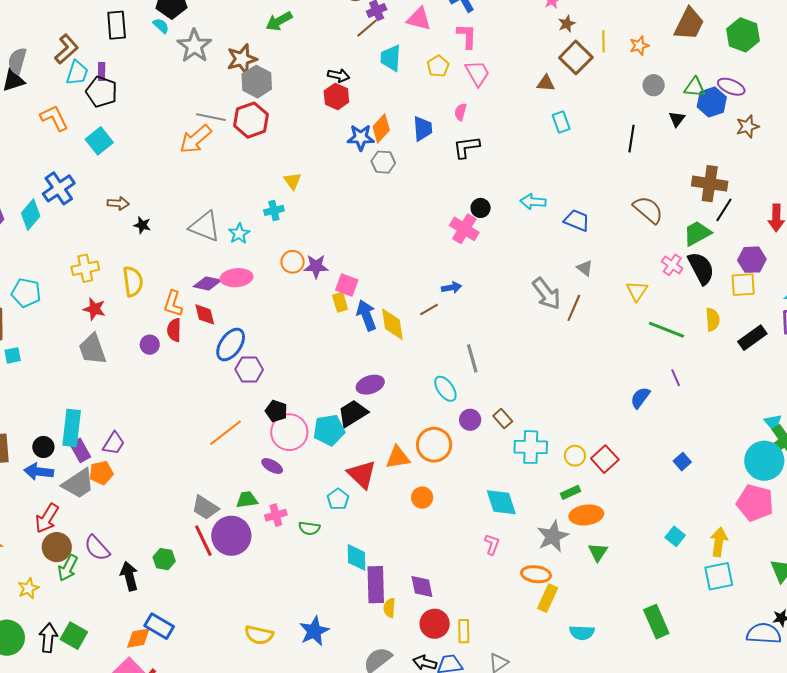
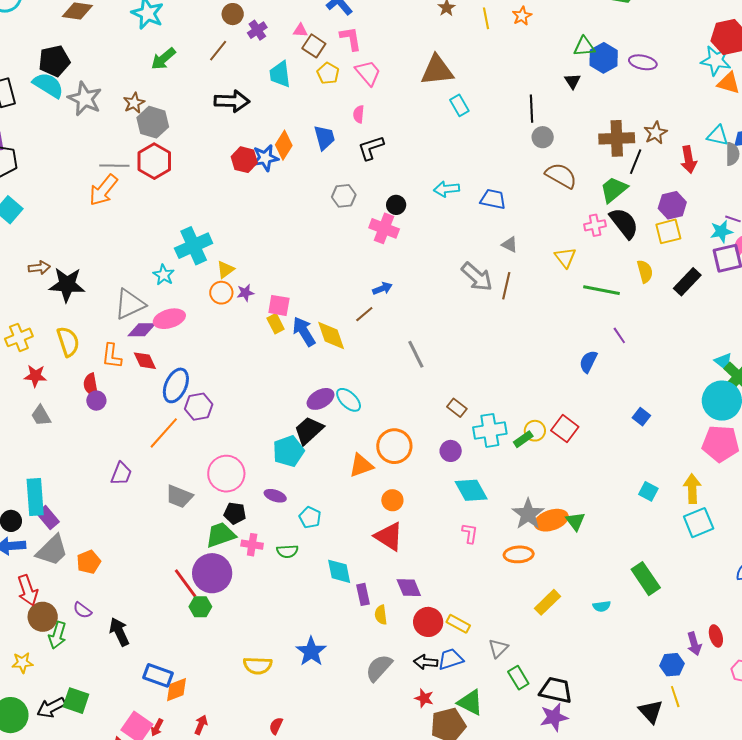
pink triangle: (419, 19) -> (300, 30), size x0.6
cyan semicircle: (161, 26) -> (48, 85), size x1.8
brown line: (367, 28) -> (218, 51), moved
brown square: (576, 57) -> (314, 46), moved, size x0.7
brown star: (242, 59) -> (134, 103), size x0.7
black arrow: (339, 76) -> (232, 101), size x1.6
brown triangle: (546, 83) -> (437, 70), size x1.8
gray circle: (654, 85) -> (543, 137), moved
purple ellipse: (731, 87) -> (643, 62), moved
red hexagon: (336, 96) -> (244, 160), moved
brown star: (748, 127) -> (656, 133), moved
gray hexagon: (383, 162) -> (344, 196), moved
yellow triangle: (292, 181) -> (225, 269), moved, turned 42
cyan cross: (274, 210) -> (194, 246), size x1.8
black star: (142, 225) -> (67, 285), size x2.0
gray triangle: (205, 226) -> (130, 304), moved, turned -36
pink cross: (672, 265) -> (595, 225), turned -35
purple star: (316, 266) -> (245, 293), size x0.7
red semicircle: (174, 330) -> (91, 385), moved
gray trapezoid: (92, 349) -> (41, 416), size x0.7
cyan ellipse: (445, 389) -> (349, 400), moved
black pentagon: (276, 411) -> (235, 513), moved
purple circle: (470, 420) -> (451, 451), moved
pink circle: (289, 432) -> (226, 474), moved
orange line: (226, 433) -> (164, 433), moved
purple trapezoid: (114, 443) -> (121, 474), moved
purple ellipse: (272, 466) -> (275, 496), moved
orange pentagon: (101, 473) -> (89, 562), moved
red triangle: (362, 474) -> (389, 536), moved
green rectangle: (570, 492) -> (523, 439), moved
green trapezoid: (247, 500) -> (221, 535), size x1.4
gray trapezoid: (205, 508) -> (179, 496), moved
pink cross: (276, 515) -> (252, 545), turned 35
orange ellipse: (586, 515) -> (551, 520), moved
red arrow: (47, 518) -> (28, 590), turned -40
purple semicircle: (97, 548) -> (82, 610), size x0.7
green hexagon: (164, 559) -> (200, 607), moved
purple rectangle: (376, 585) -> (363, 594), size x0.6
yellow star: (28, 588) -> (22, 663), turned 30
yellow rectangle: (548, 598) -> (547, 602), moved, turned 32
yellow rectangle: (464, 631) -> (458, 624), turned -50
cyan semicircle: (582, 633) -> (602, 606), moved, size x0.7
black arrow: (48, 638) -> (51, 707), turned -112
orange diamond: (138, 638) -> (177, 690), moved

